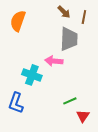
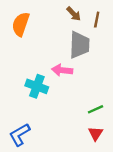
green line: (70, 101) -> (96, 109), moved
blue L-shape: (16, 103) -> (20, 135), moved, turned 40

